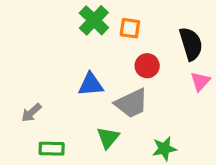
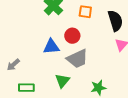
orange square: (130, 28) -> (85, 12), moved
red circle: (147, 66) -> (72, 36), moved

